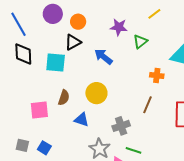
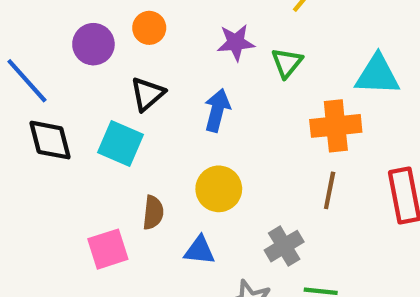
orange circle: (78, 22) -> (149, 28), moved
blue arrow: (103, 57) -> (217, 110), turned 78
cyan square: (56, 62) -> (121, 144), turned 30
orange cross: (157, 75) -> (336, 126), size x1.6

